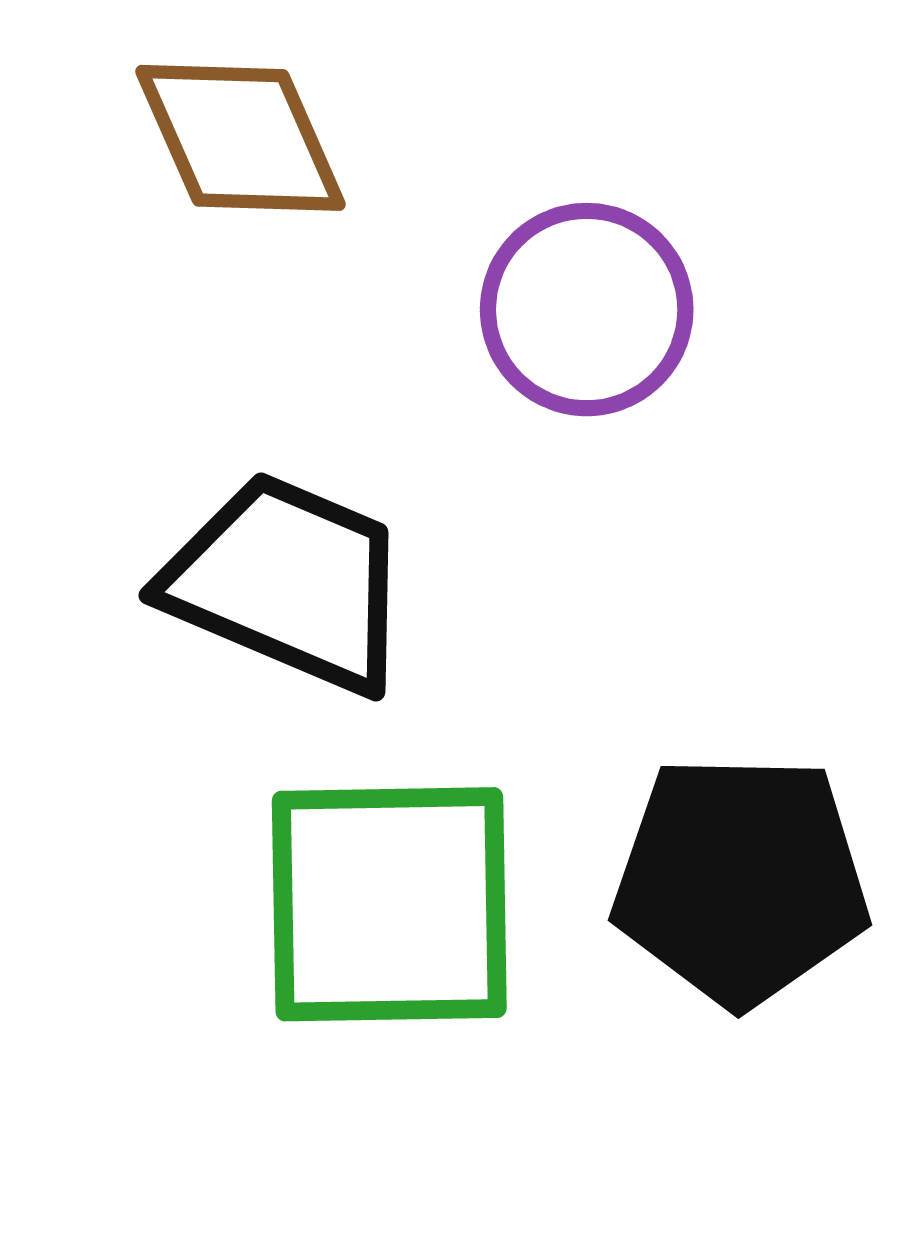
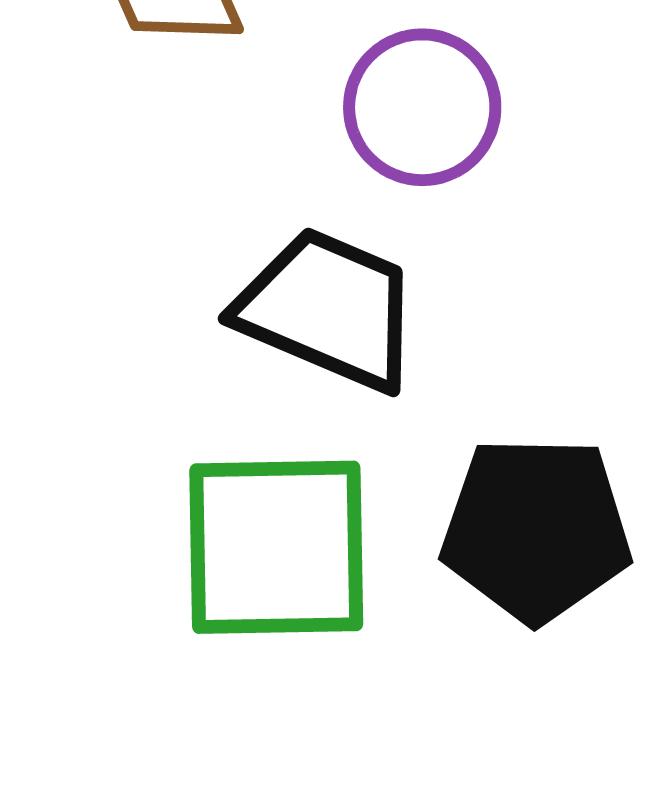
black trapezoid: (288, 583) -> (328, 309), moved

